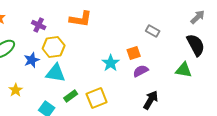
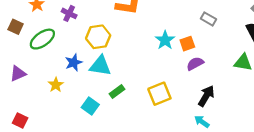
purple cross: (39, 25) -> (69, 13), moved
blue star: (32, 60) -> (74, 62), moved
cyan star: (111, 63) -> (165, 40), moved
yellow square: (97, 98) -> (159, 94), moved

